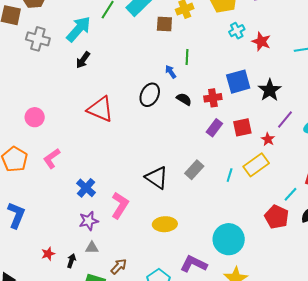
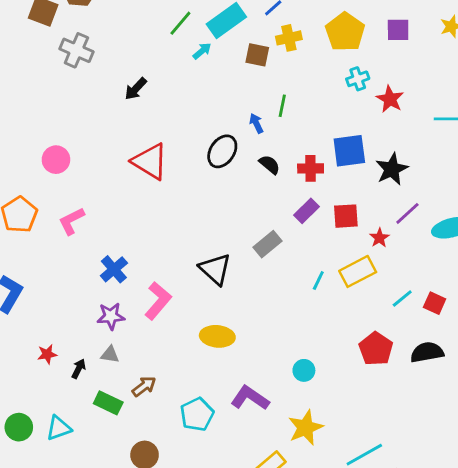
cyan arrow: (79, 29) -> (202, 51), moved, size x0.5
gray rectangle: (194, 170) -> (268, 244), moved
cyan line: (291, 194) -> (402, 299), moved
cyan circle: (229, 239) -> (304, 370), size x0.5

